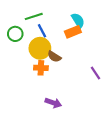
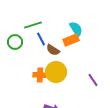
yellow circle: (40, 48) -> (56, 72), moved
brown semicircle: (54, 57) -> (53, 50), moved

